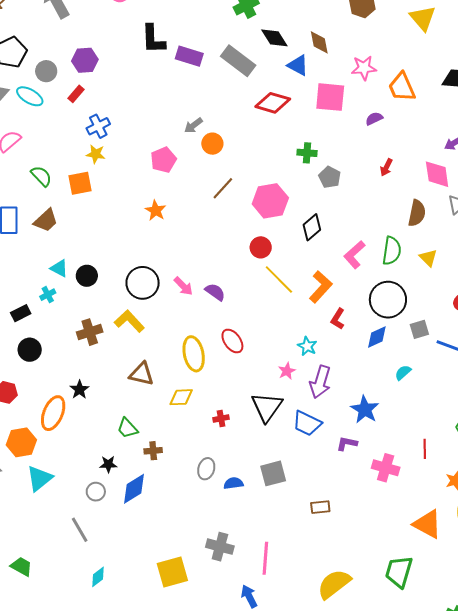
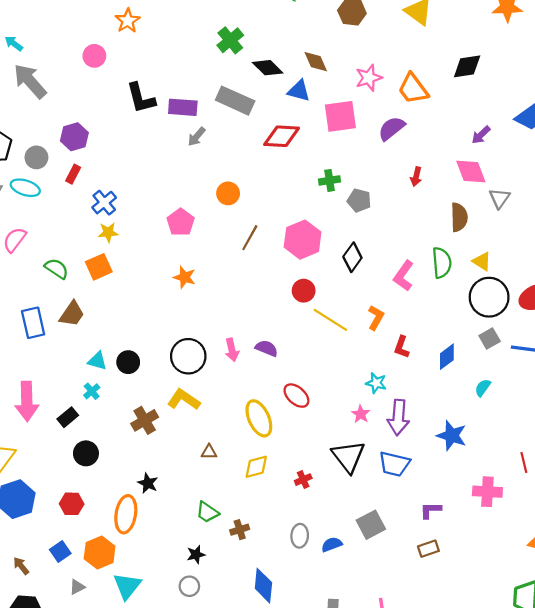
purple semicircle: (374, 119) -> (392, 128), size x1.5
gray arrow: (193, 125) -> (197, 137), moved
pink arrow: (183, 286) -> (232, 350), turned 45
orange L-shape: (321, 287) -> (376, 318), size x0.7
black circle: (388, 300) -> (489, 297), moved
brown triangle: (141, 374) -> (209, 452), size x0.6
purple L-shape: (347, 444) -> (431, 510), moved
blue diamond: (134, 489) -> (263, 586), moved, turned -40

